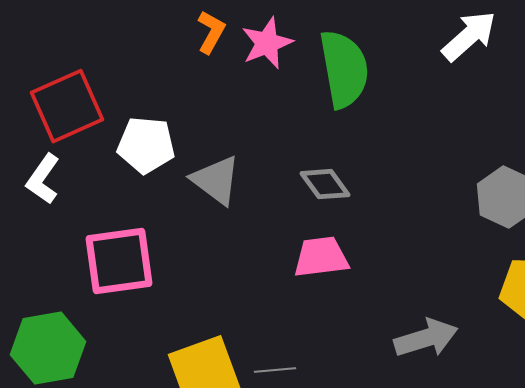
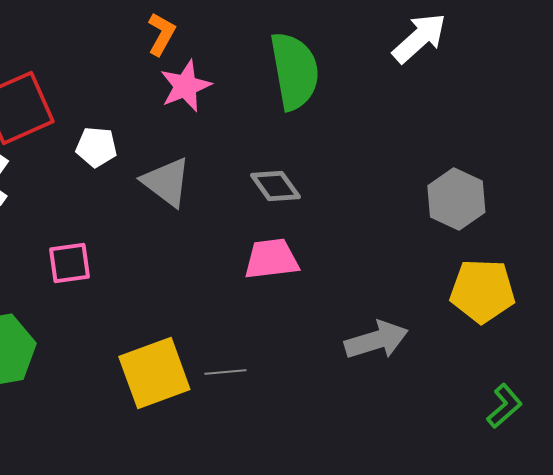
pink star: (267, 43) -> (185, 86), moved
white pentagon: (146, 145) -> (96, 147), size x0.7
pink square: (119, 261) -> (69, 263), size x0.6

